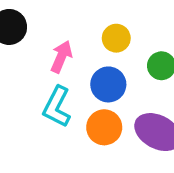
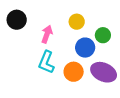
blue circle: (108, 84) -> (85, 48), moved

